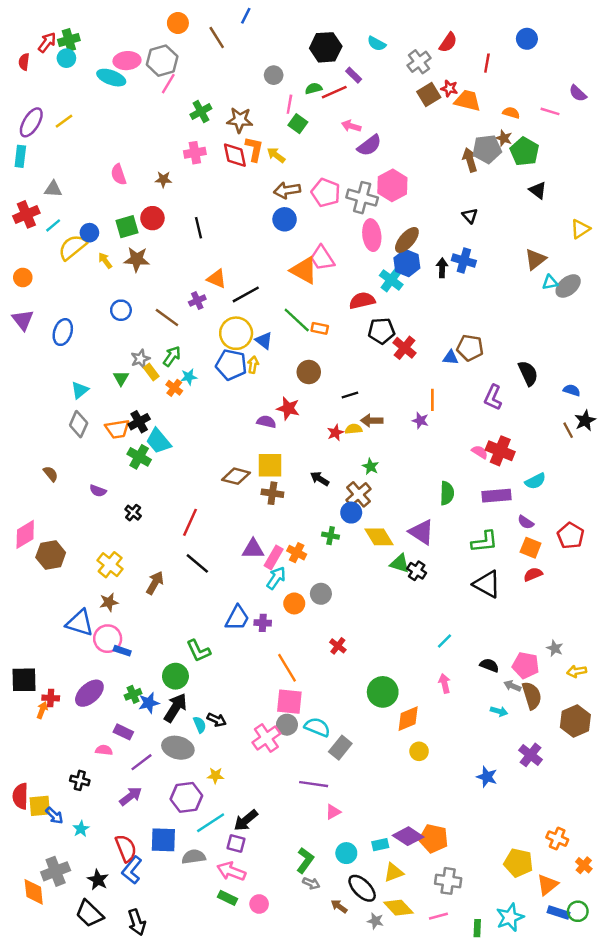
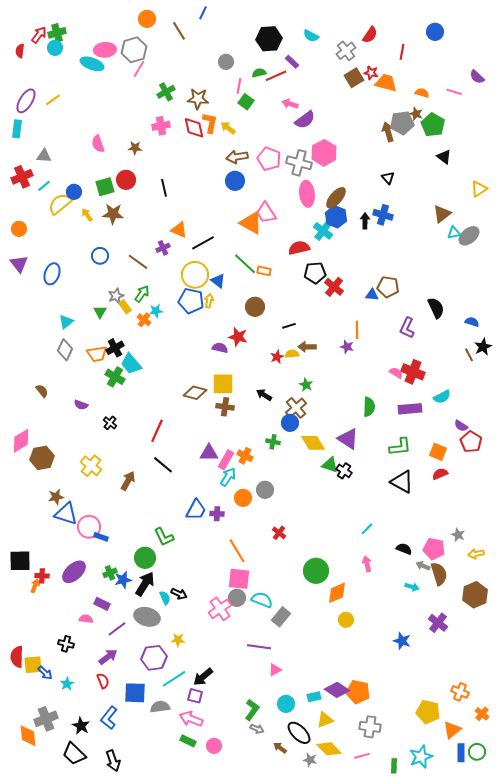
purple semicircle: (526, 522) -> (461, 426), moved
brown star: (109, 602) -> (56, 497), moved
red semicircle: (126, 848) -> (103, 681), moved, size x0.7
blue rectangle: (558, 912) -> (461, 753), turned 72

